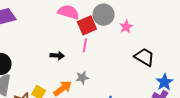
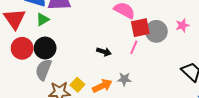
gray circle: (104, 15) -> (156, 31), moved
pink star: (126, 27) -> (182, 25), moved

